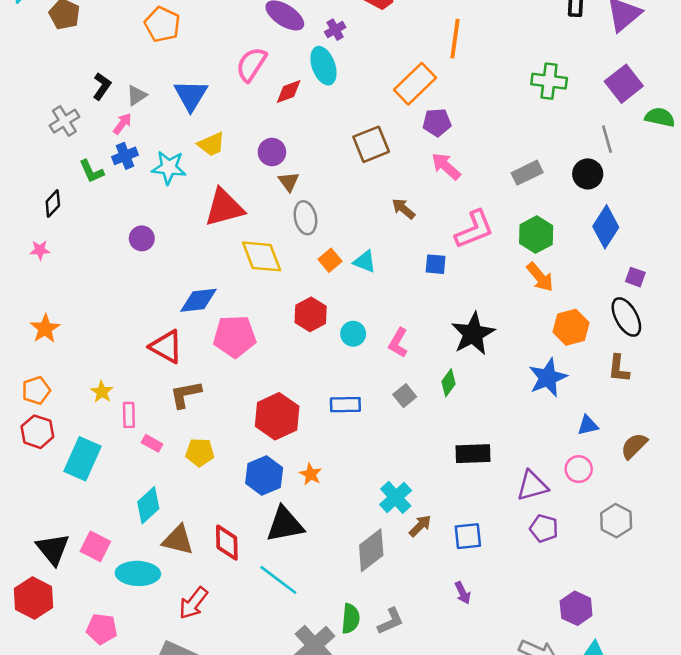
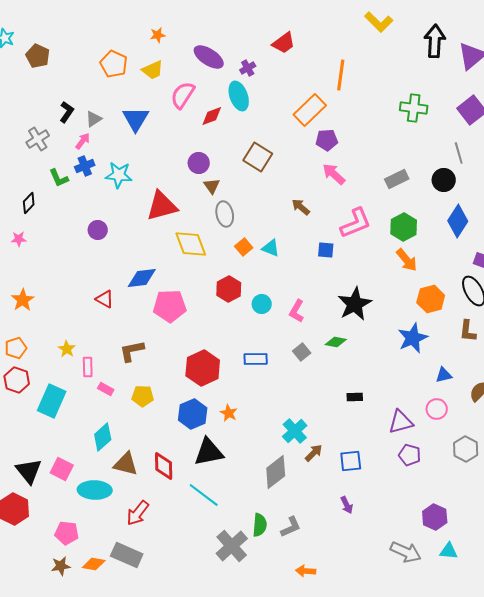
yellow trapezoid: (211, 144) -> (153, 70), moved
brown square: (371, 144) -> (258, 157), moved, turned -36
red triangle: (166, 347) -> (105, 299), moved, size x0.7
green diamond: (449, 383) -> (336, 342), turned 65
black rectangle: (473, 454) -> (355, 397), size x0.6

